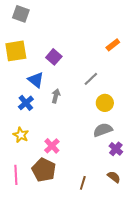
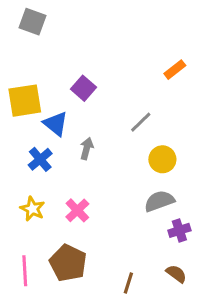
yellow square: (16, 51) -> (25, 101), moved
pink cross: (52, 146) -> (77, 210), moved
purple cross: (116, 149) -> (179, 230), turned 32

